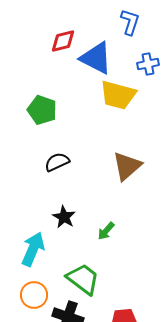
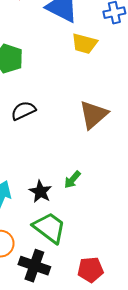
yellow trapezoid: (118, 95) -> (84, 44), size x0.7
black star: (64, 217) -> (40, 192), moved

